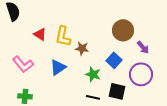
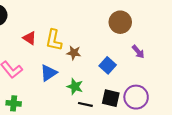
brown circle: (123, 30) -> (120, 22), moved
green star: (93, 74) -> (75, 87), moved
purple circle: (141, 74) -> (136, 97), moved

